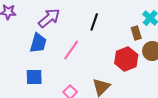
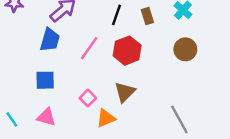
brown rectangle: (136, 33) -> (147, 16), moved
red hexagon: (126, 59) -> (127, 51), moved

